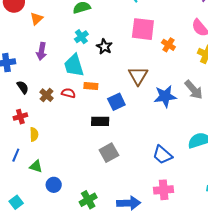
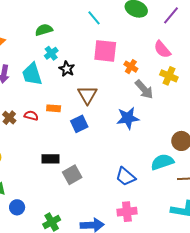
cyan cross: (81, 37) -> (51, 53), moved
cyan trapezoid: (74, 65) -> (32, 74), moved
brown triangle: (138, 76) -> (87, 95), moved
gray arrow: (194, 90) -> (144, 89), moved
black rectangle: (100, 121) -> (50, 159), moved

